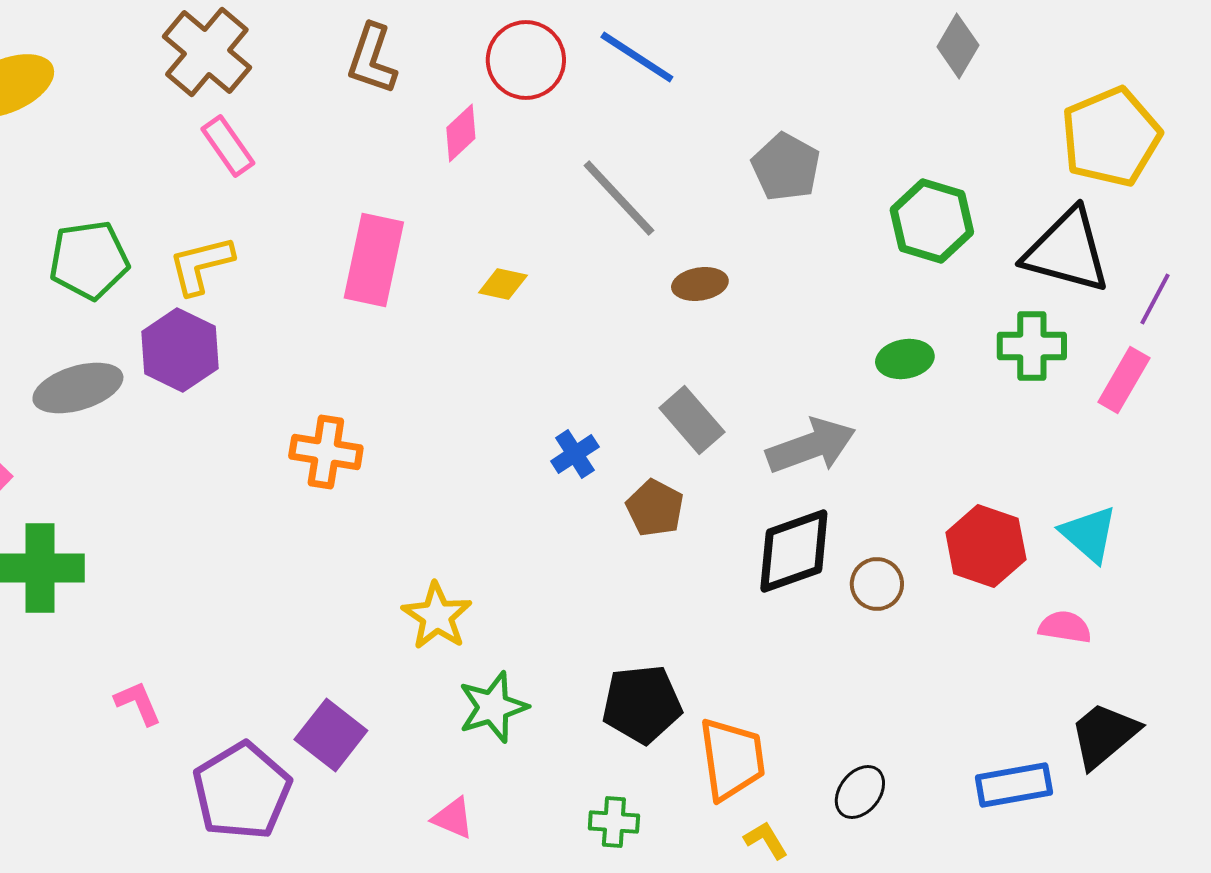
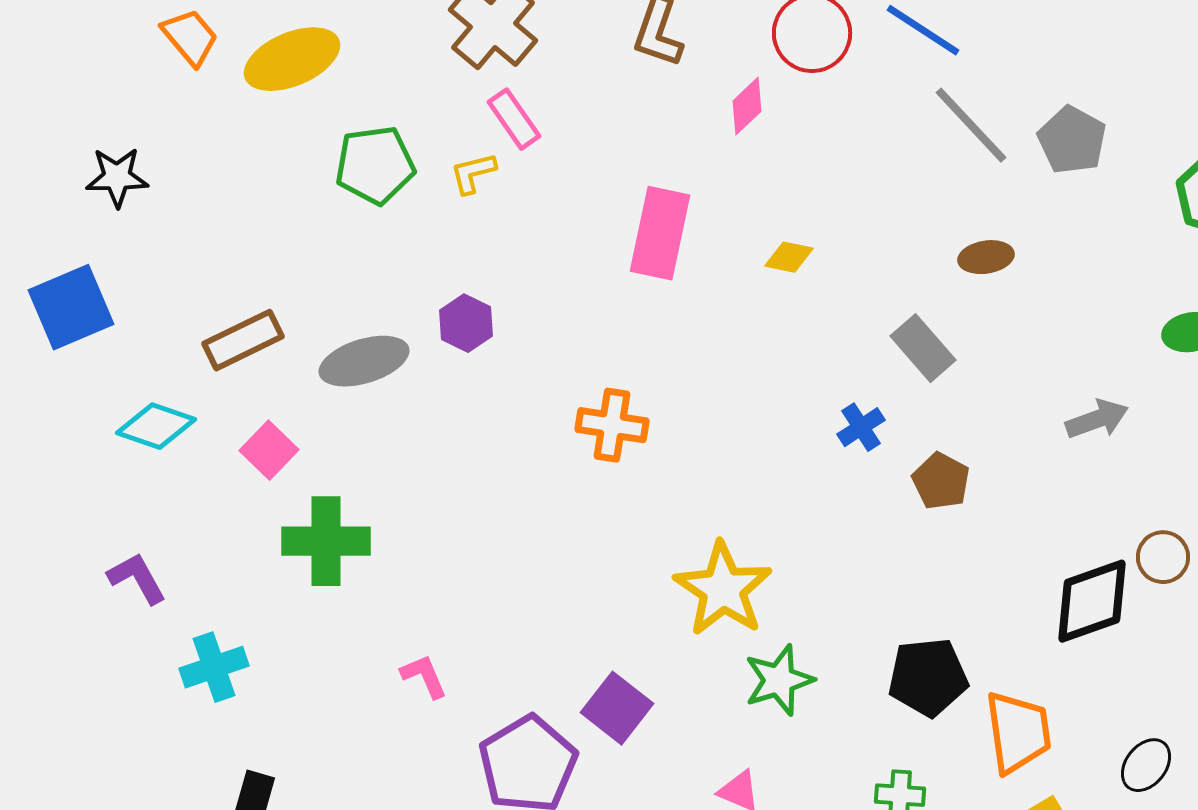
gray line: (619, 198) -> (971, 125), moved
green pentagon: (89, 260) -> (375, 165), moved
yellow L-shape: (201, 265) -> (473, 173), moved, size x0.7
purple hexagon: (180, 350) -> (466, 323), size x0.7
gray rectangle: (692, 420) -> (923, 348), moved
gray arrow: (811, 446) -> (1097, 419), size x0.7
black diamond: (794, 551) -> (1092, 601), moved
yellow star: (437, 616) -> (723, 589), size x1.4

